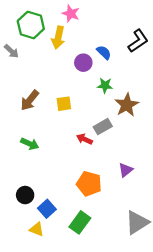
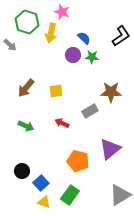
blue semicircle: (104, 52) -> (84, 38), moved
green star: (105, 85) -> (92, 57), moved
brown star: (127, 105) -> (111, 92), turned 30
red arrow: (84, 139) -> (62, 123), moved
purple triangle: (126, 170) -> (110, 149), size x1.6
yellow triangle: (37, 229) -> (44, 202), moved

